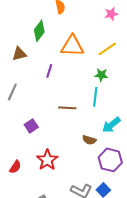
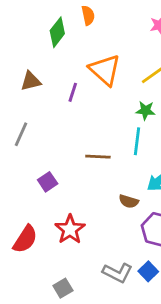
green diamond: (39, 31) -> (57, 32), moved
orange triangle: (72, 46) -> (105, 70), turned 40
purple line: (49, 71) -> (73, 92), moved
red semicircle: (15, 167) -> (25, 239), size x1.5

